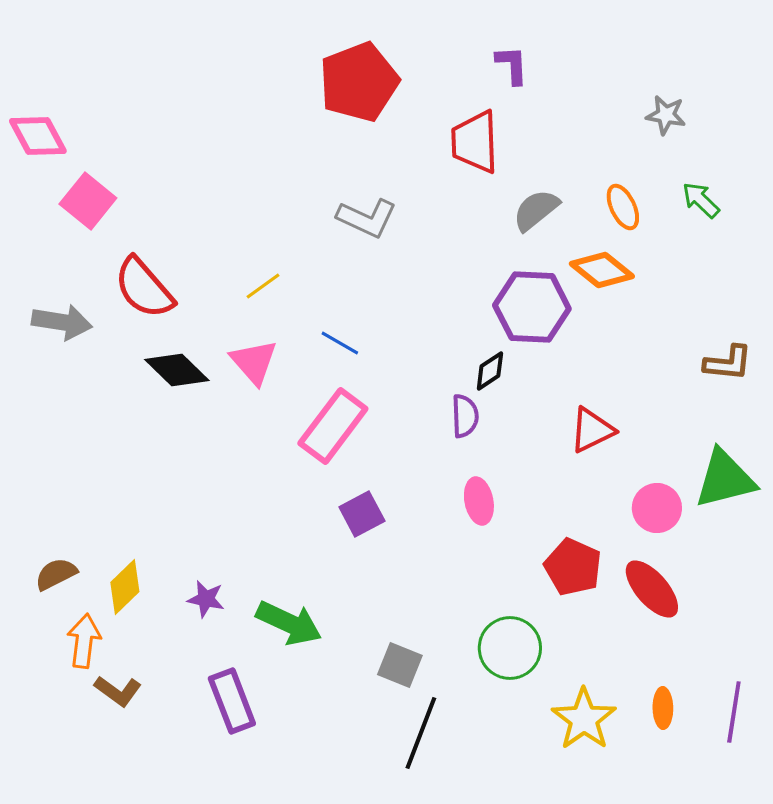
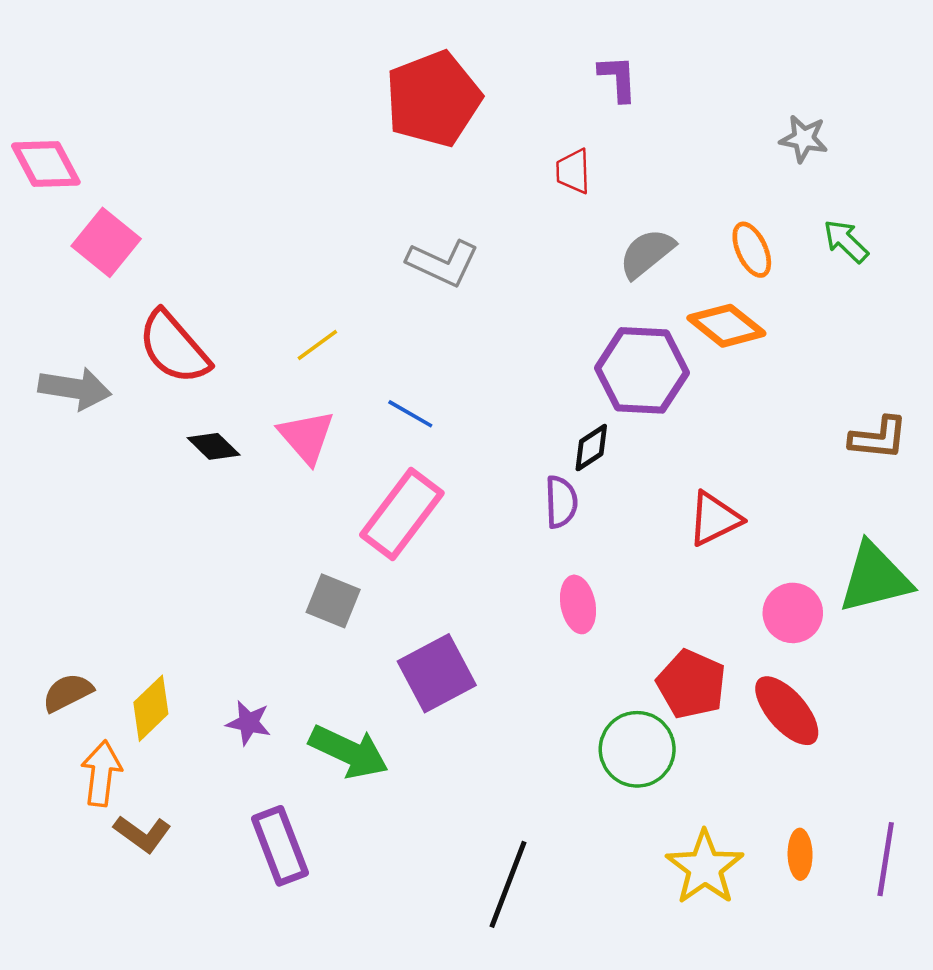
red trapezoid: (475, 142) -> (573, 171), size x0.6
black diamond: (177, 370) -> (214, 446), size x0.7
purple square: (362, 514) -> (437, 673), moved, size x1.4
green circle: (510, 648) -> (637, 749), moved
gray square: (400, 665) -> (333, 601), moved

